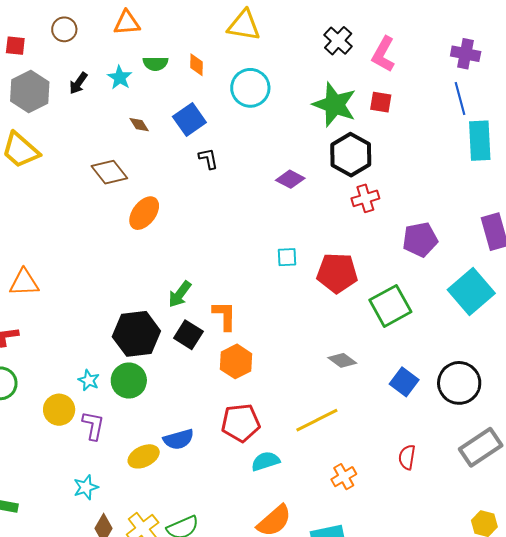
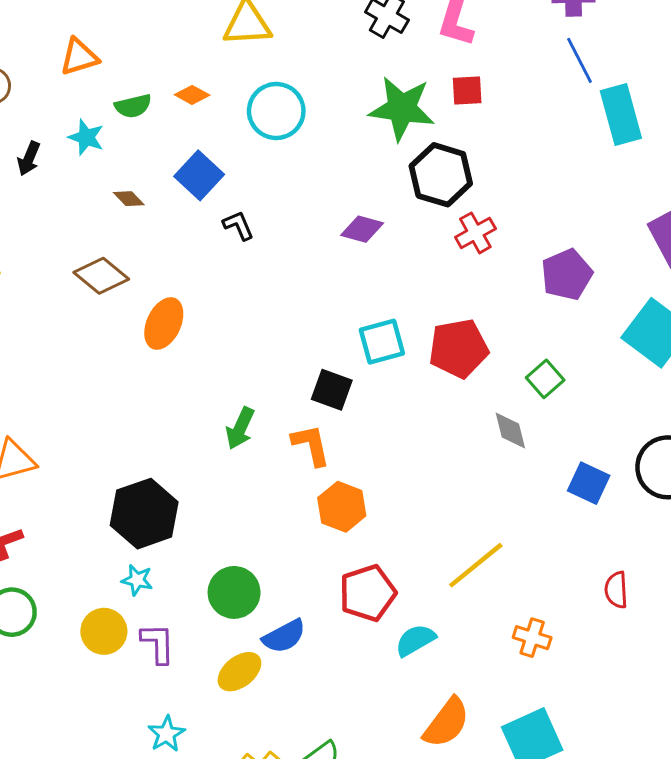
orange diamond: (197, 65) -> (192, 95), turned -50
cyan square: (287, 257) -> (382, 342), size x1.5
green square: (390, 306) -> (545, 379), size x0.6
black hexagon: (136, 334) -> (144, 514), moved
black square: (188, 335) -> (332, 390), moved
gray diamond: (342, 360) -> (510, 431), moved, turned 52
green circle: (129, 381) -> (234, 592), moved
orange cross: (344, 477) -> (532, 638), turned -30

